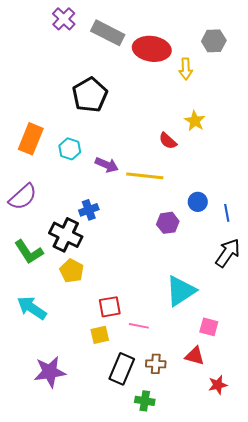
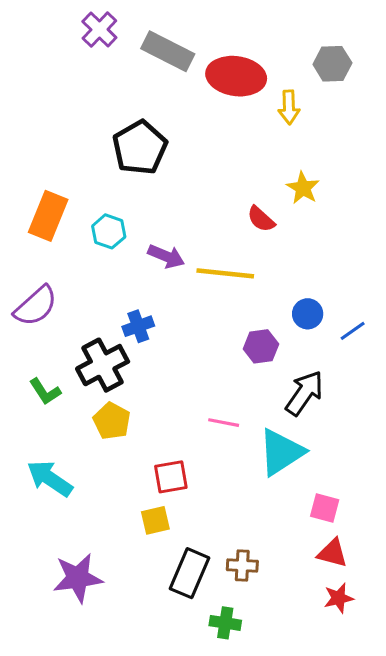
blue line: (227, 213) -> (353, 331), turned 66
black cross: (66, 235) -> (103, 365), turned 36
green L-shape: (29, 252) -> (45, 391), size x0.7
black arrow: (228, 253) -> (304, 393), moved
pink line: (139, 326) -> (224, 423), moved
red triangle: (195, 356) -> (332, 553), moved

